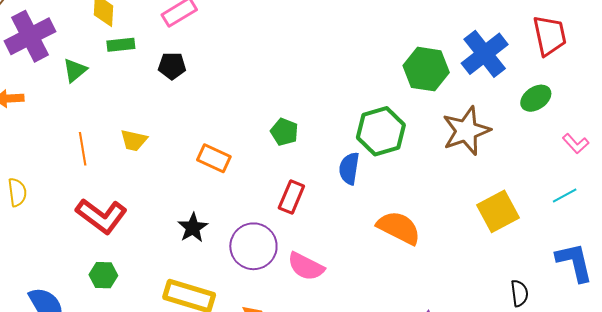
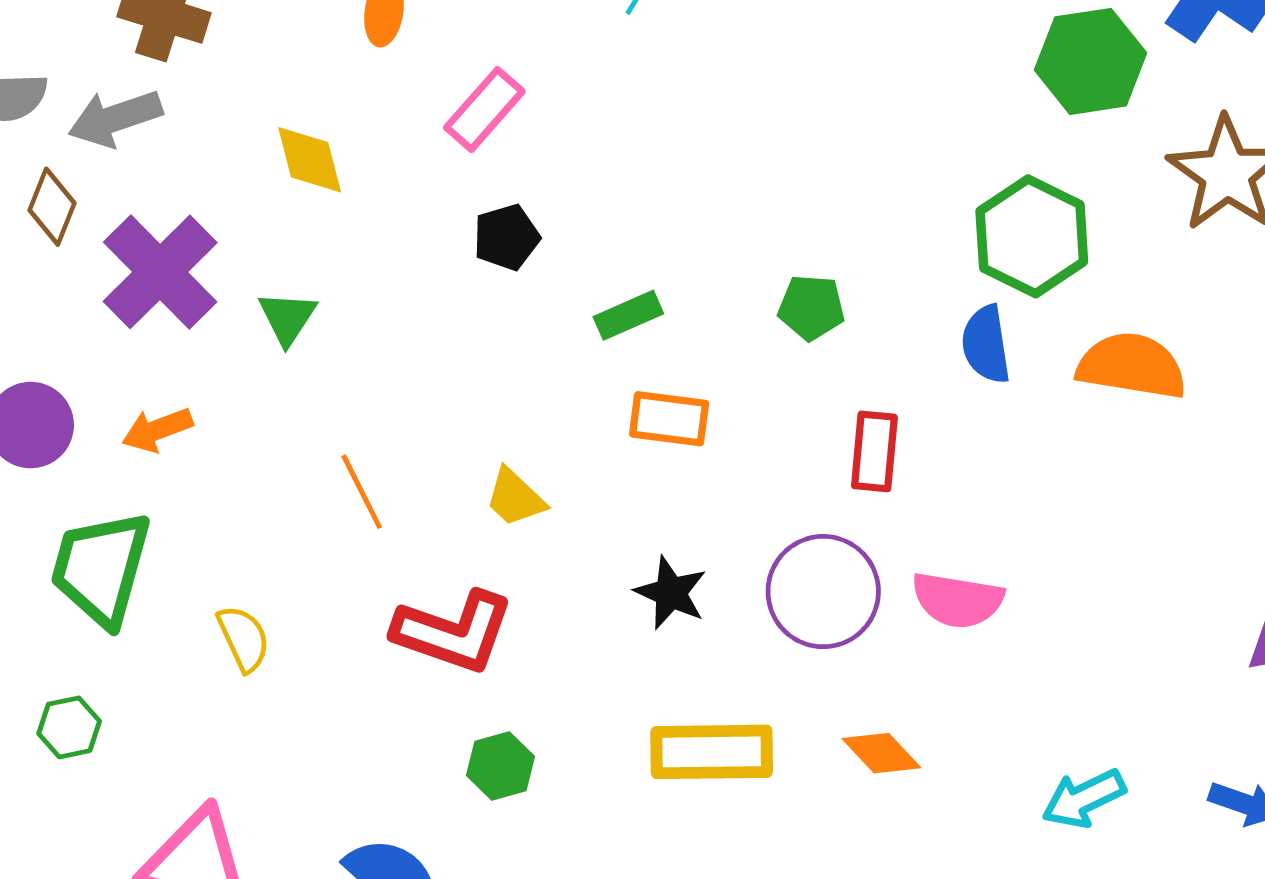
green rectangle: (121, 45) -> (628, 315), moved
yellow trapezoid: (134, 140) -> (515, 498), moved, turned 48
orange semicircle: (399, 228) -> (1132, 366), moved

